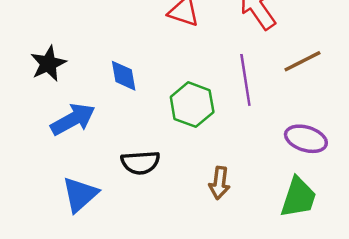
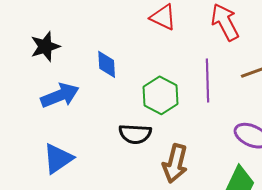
black semicircle: (140, 163) -> (135, 134), moved
brown arrow: (219, 183) -> (175, 163), size x1.4

